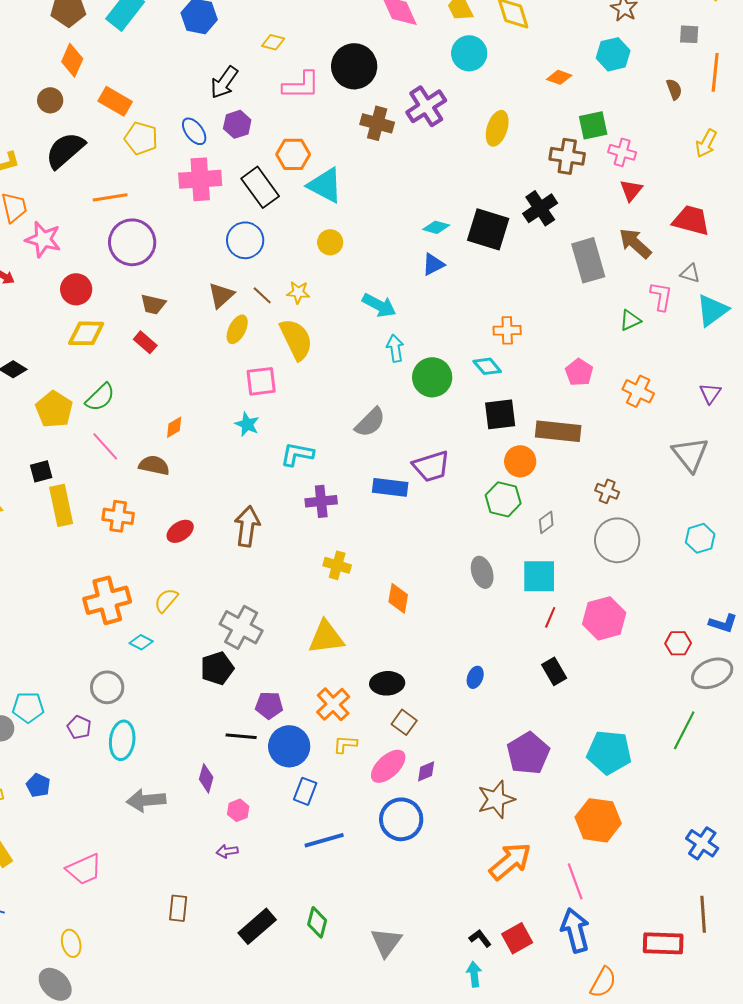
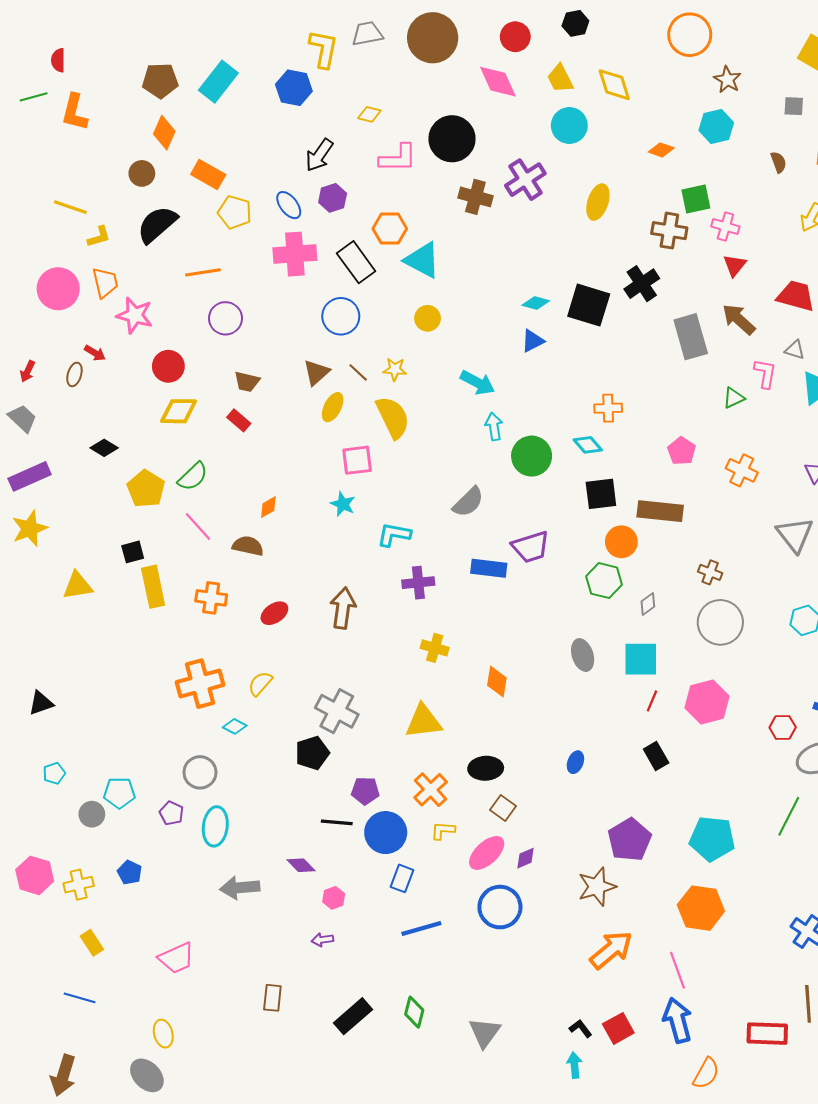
purple circle: (132, 242) -> (225, 318), size x0.7
purple diamond: (206, 778) -> (301, 865), turned -60

